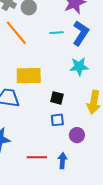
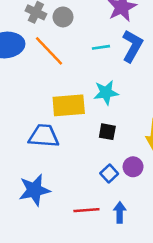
cyan star: (79, 67) -> (106, 92), moved
blue square: (57, 120) -> (109, 173), moved, turned -32
purple circle: (77, 135) -> (133, 167), moved

